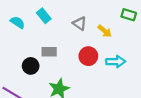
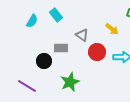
cyan semicircle: (18, 22) -> (32, 21), turned 88
gray triangle: (80, 23) -> (82, 35), moved

